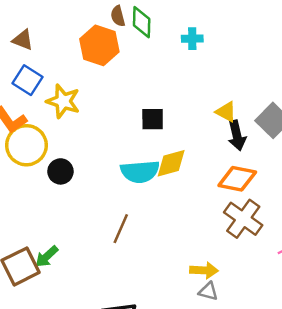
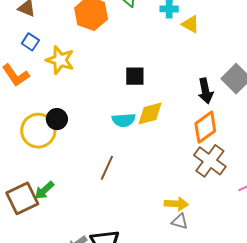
blue square: (28, 80) -> (30, 42), size x0.7
yellow triangle: (226, 112) -> (190, 24), moved
yellow circle: (26, 145) -> (38, 131), moved
cyan semicircle: (140, 172) -> (124, 120), size x0.7
orange diamond: (237, 179) -> (205, 127), turned -48

